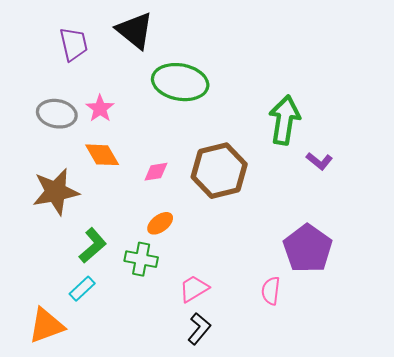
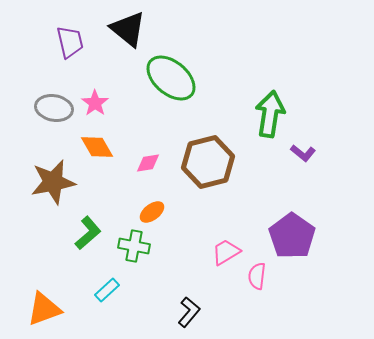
green ellipse: (180, 82) -> (171, 78), turned 30
cyan rectangle: (82, 289) -> (107, 290), moved
pink trapezoid: (194, 289) -> (226, 252), moved

